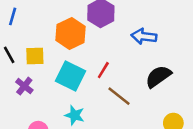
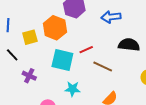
yellow square: (35, 56) -> (30, 37), moved
red line: (103, 70) -> (86, 50), turned 48
black semicircle: (158, 76) -> (129, 45), turned 55

